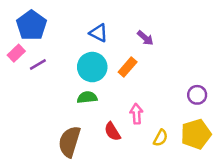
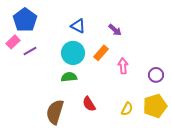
pink arrow: (136, 114) -> (123, 66), moved

